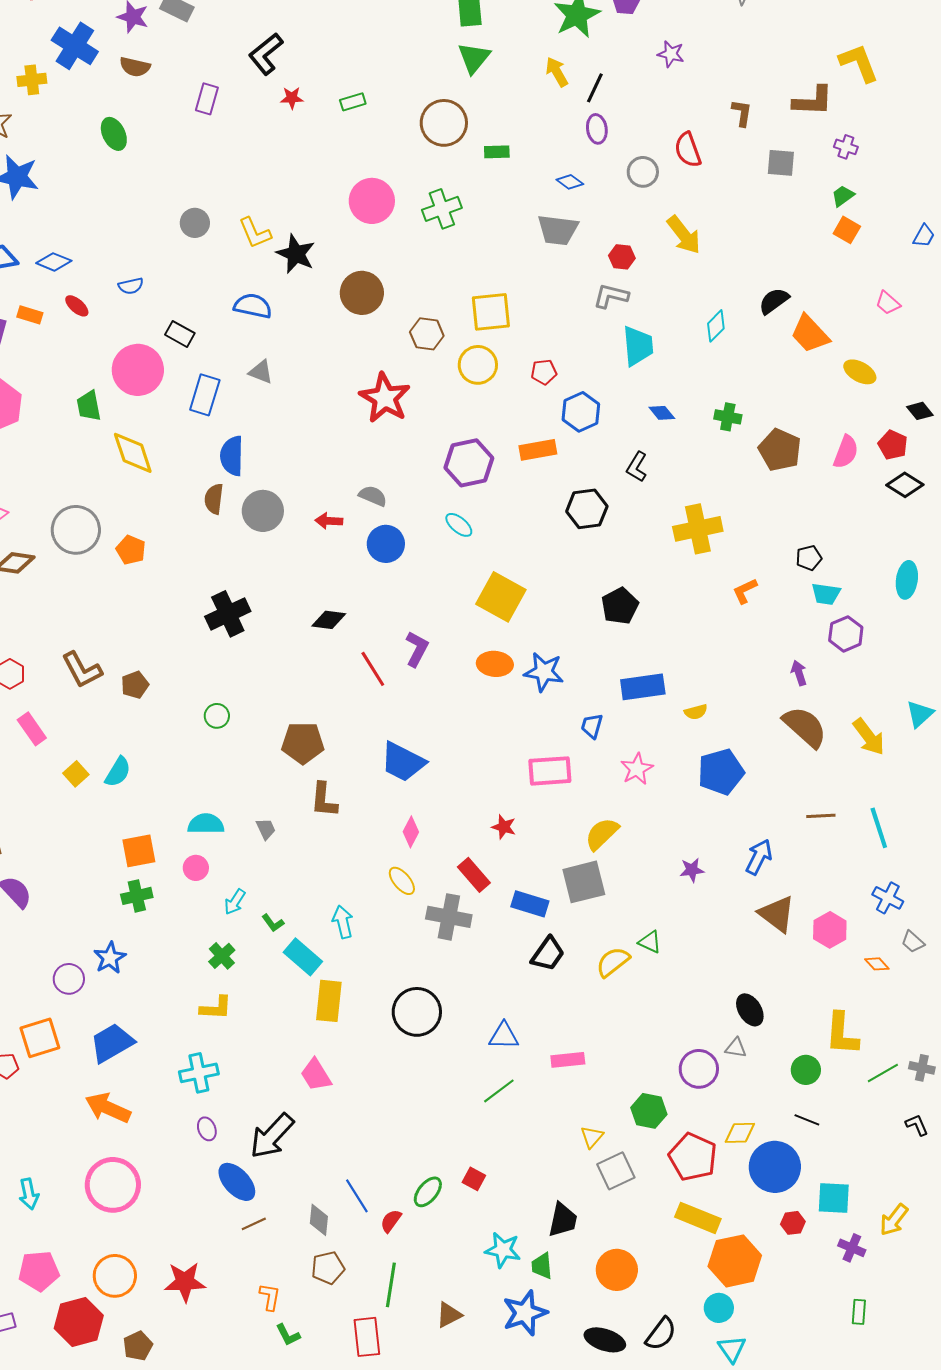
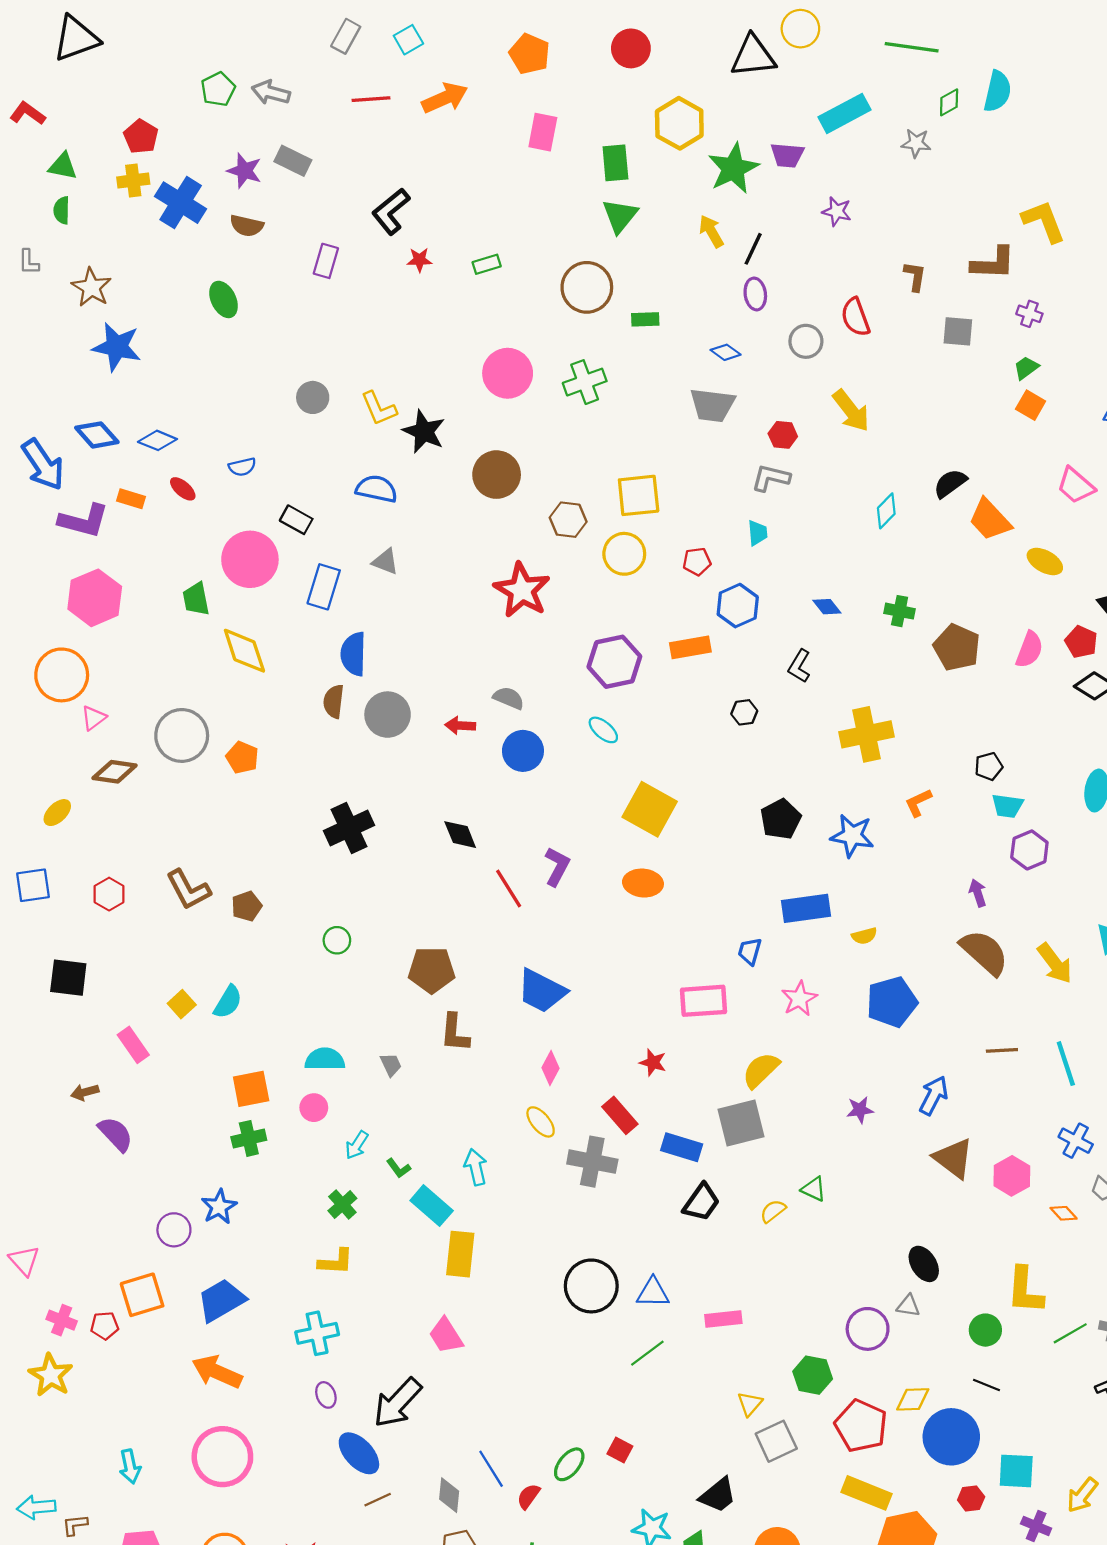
yellow cross: (32, 80) -> (133, 181), moved
pink trapezoid: (888, 303) -> (1076, 486), size x1.4
cyan trapezoid: (638, 346) -> (757, 533), moved, size x0.6
black hexagon: (587, 509) -> (744, 712), size x0.6
black diamond: (329, 620) -> (460, 835), turned 60
blue star: (544, 672) -> (852, 836), moved
pink rectangle: (32, 729) -> (133, 1045), moved
yellow semicircle: (613, 962) -> (773, 1211), size x0.7
black circle: (417, 1012) -> (591, 1286), moved
black trapezoid: (563, 1220) -> (718, 1495), turned 39

